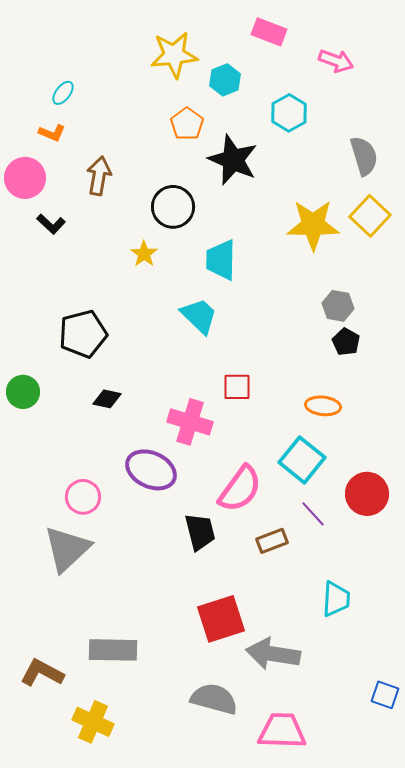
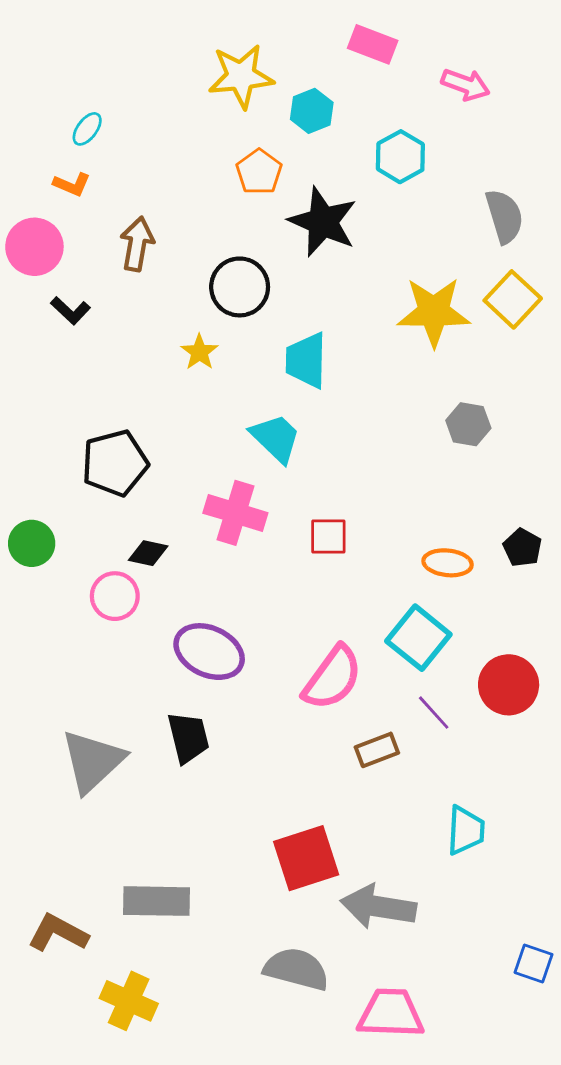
black pentagon: (346, 342) -> (522, 548), moved
pink cross: (190, 422) -> (235, 513), moved
pink circle: (83, 497) -> (115, 596), moved
black trapezoid: (200, 532) -> (188, 738), moved

